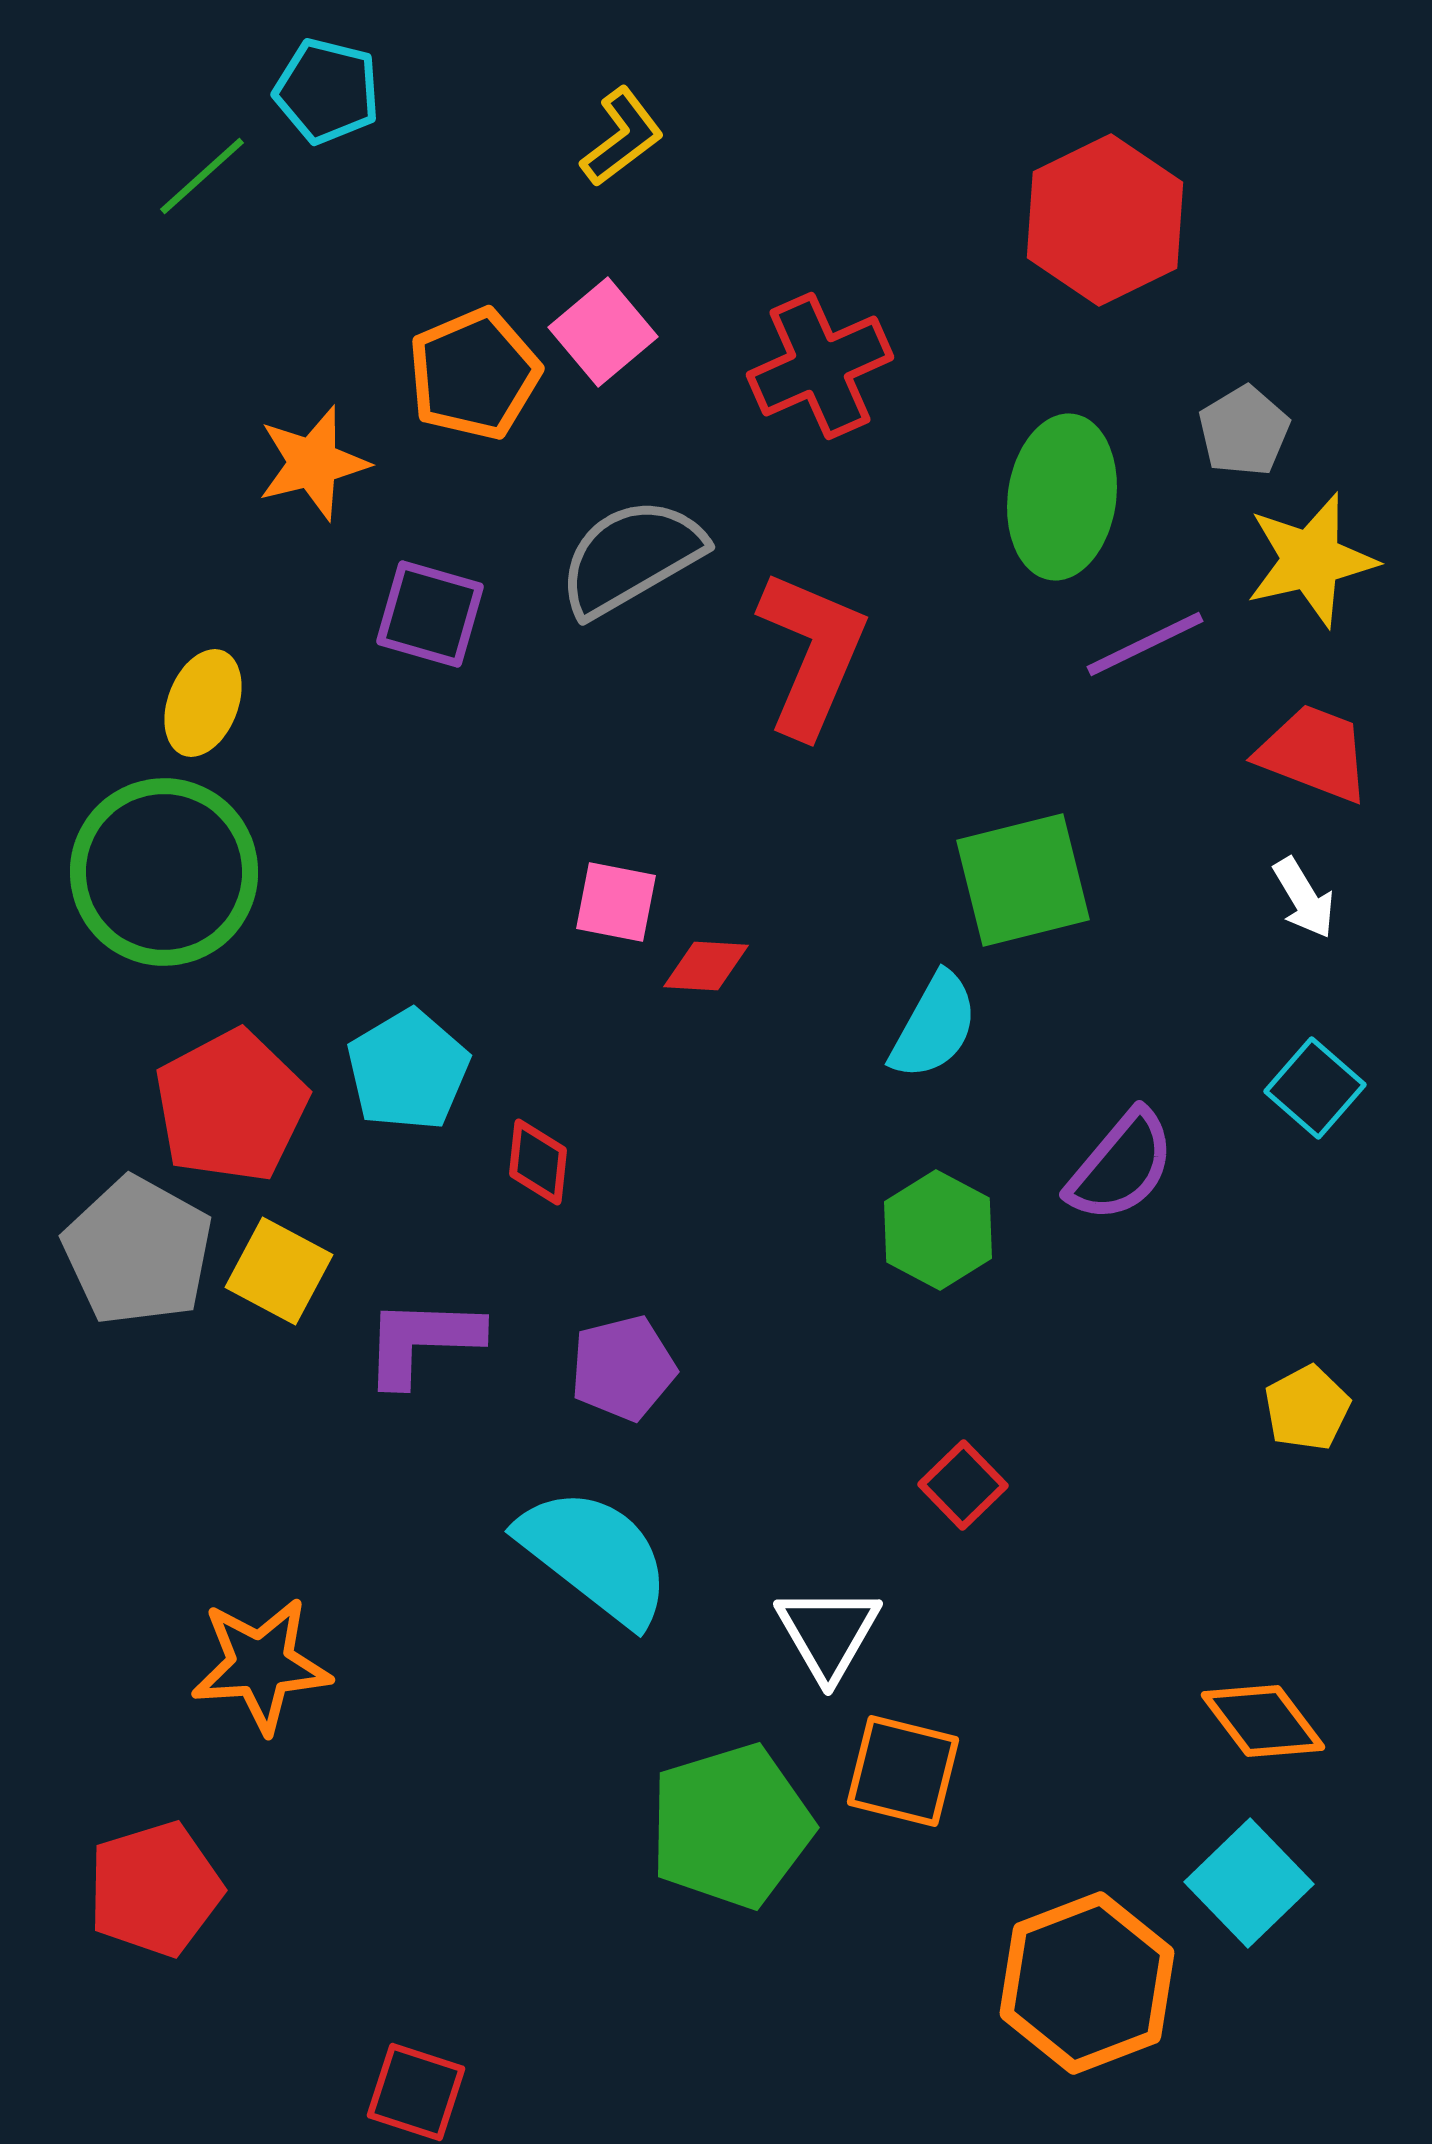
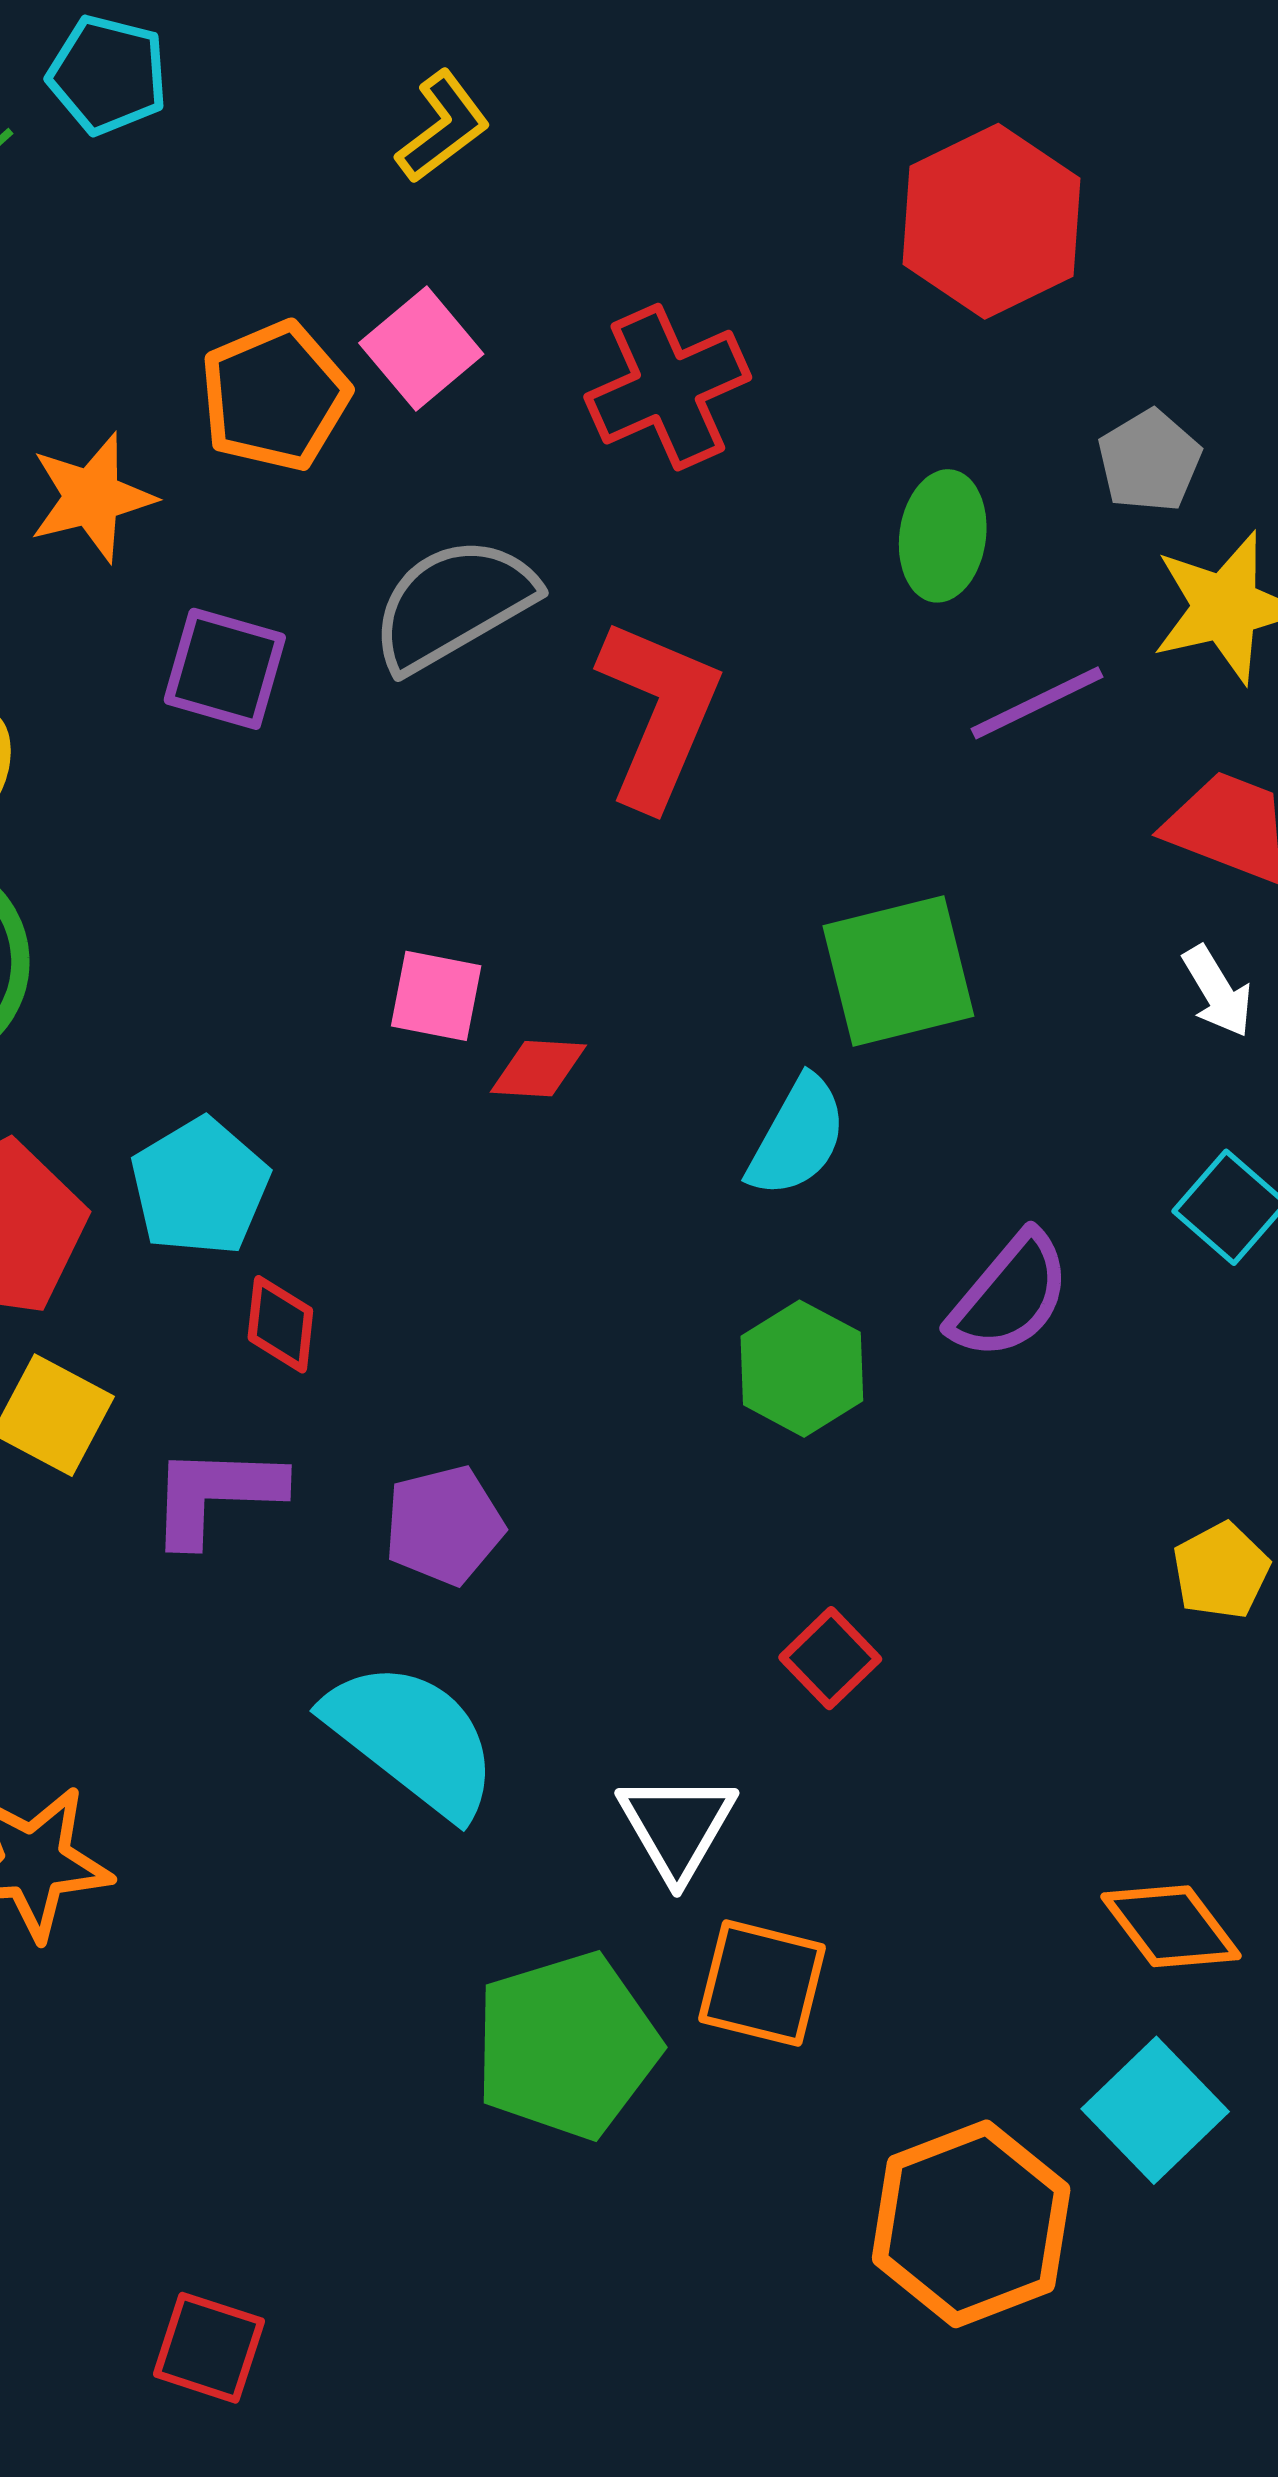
green ellipse: (1062, 497) -> (943, 536), size x0.7
red diamond: (538, 1162) -> (280, 1324), moved

